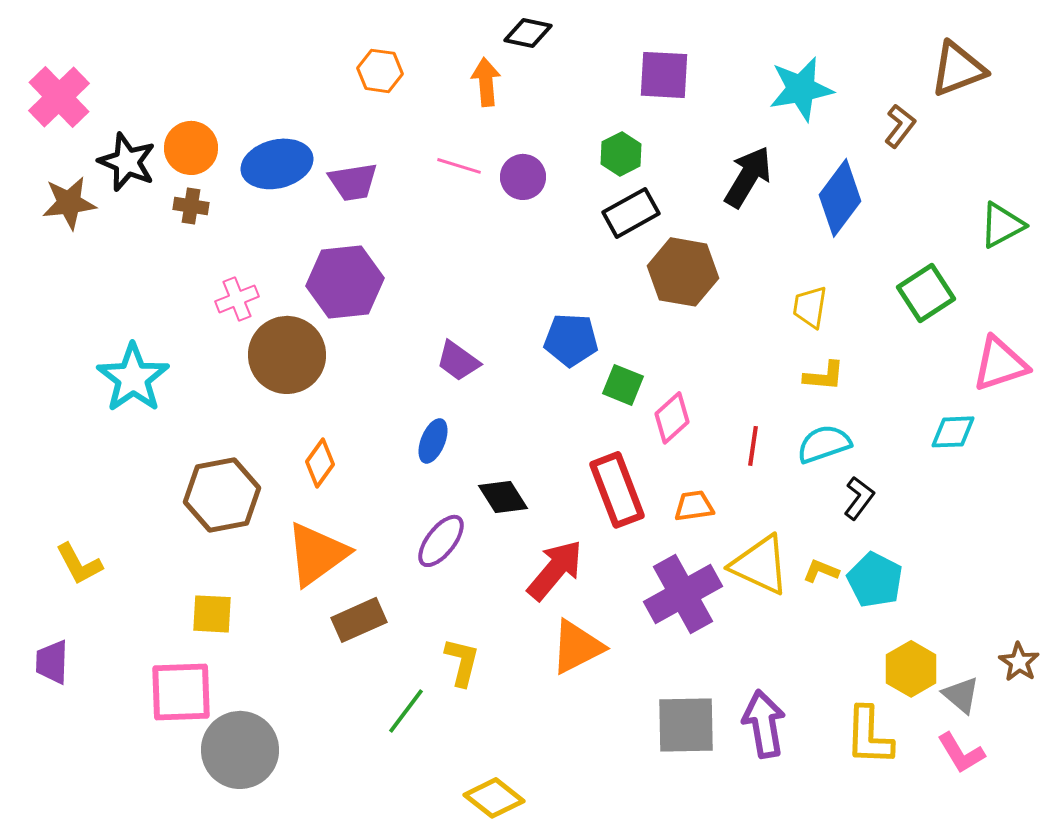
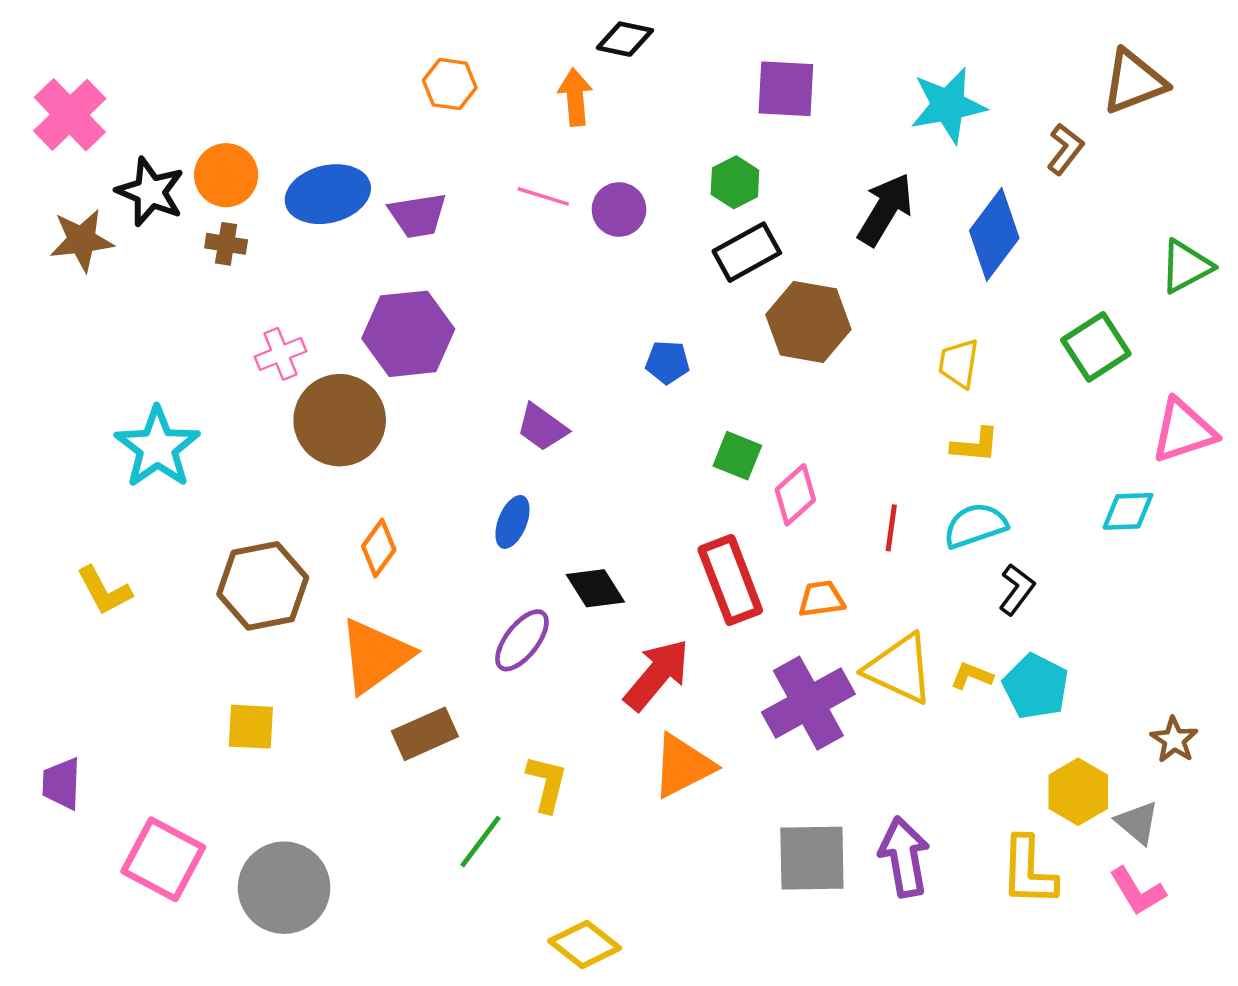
blue pentagon: (571, 340) -> (668, 362), moved, size x0.7
yellow L-shape: (79, 564) -> (104, 591), moved
brown star: (1019, 662) -> (1174, 740), moved
pink square: (181, 692) -> (163, 859), moved, turned 30

